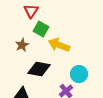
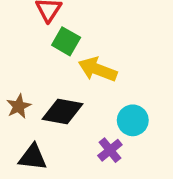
brown star: (22, 45) -> (19, 106), moved

